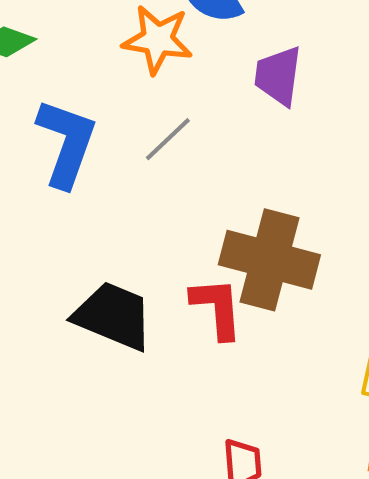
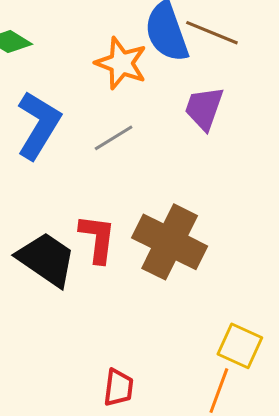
red L-shape: (217, 308) -> (97, 239), moved

